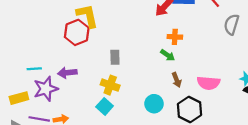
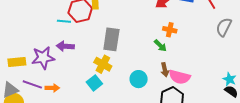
gray rectangle: (115, 57) -> (111, 39), size x1.6
cyan line: (34, 69) -> (64, 21), moved
pink semicircle: (208, 83) -> (180, 77), moved
cyan circle: (154, 104) -> (139, 79), moved

